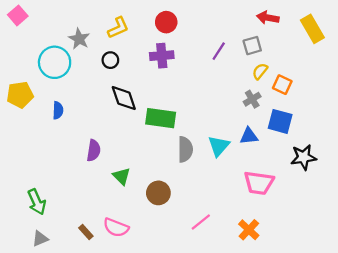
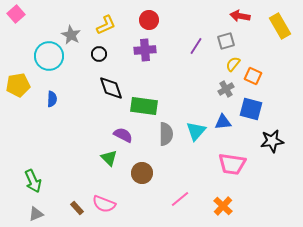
purple semicircle: (94, 151) -> (123, 135), moved, turned -72

